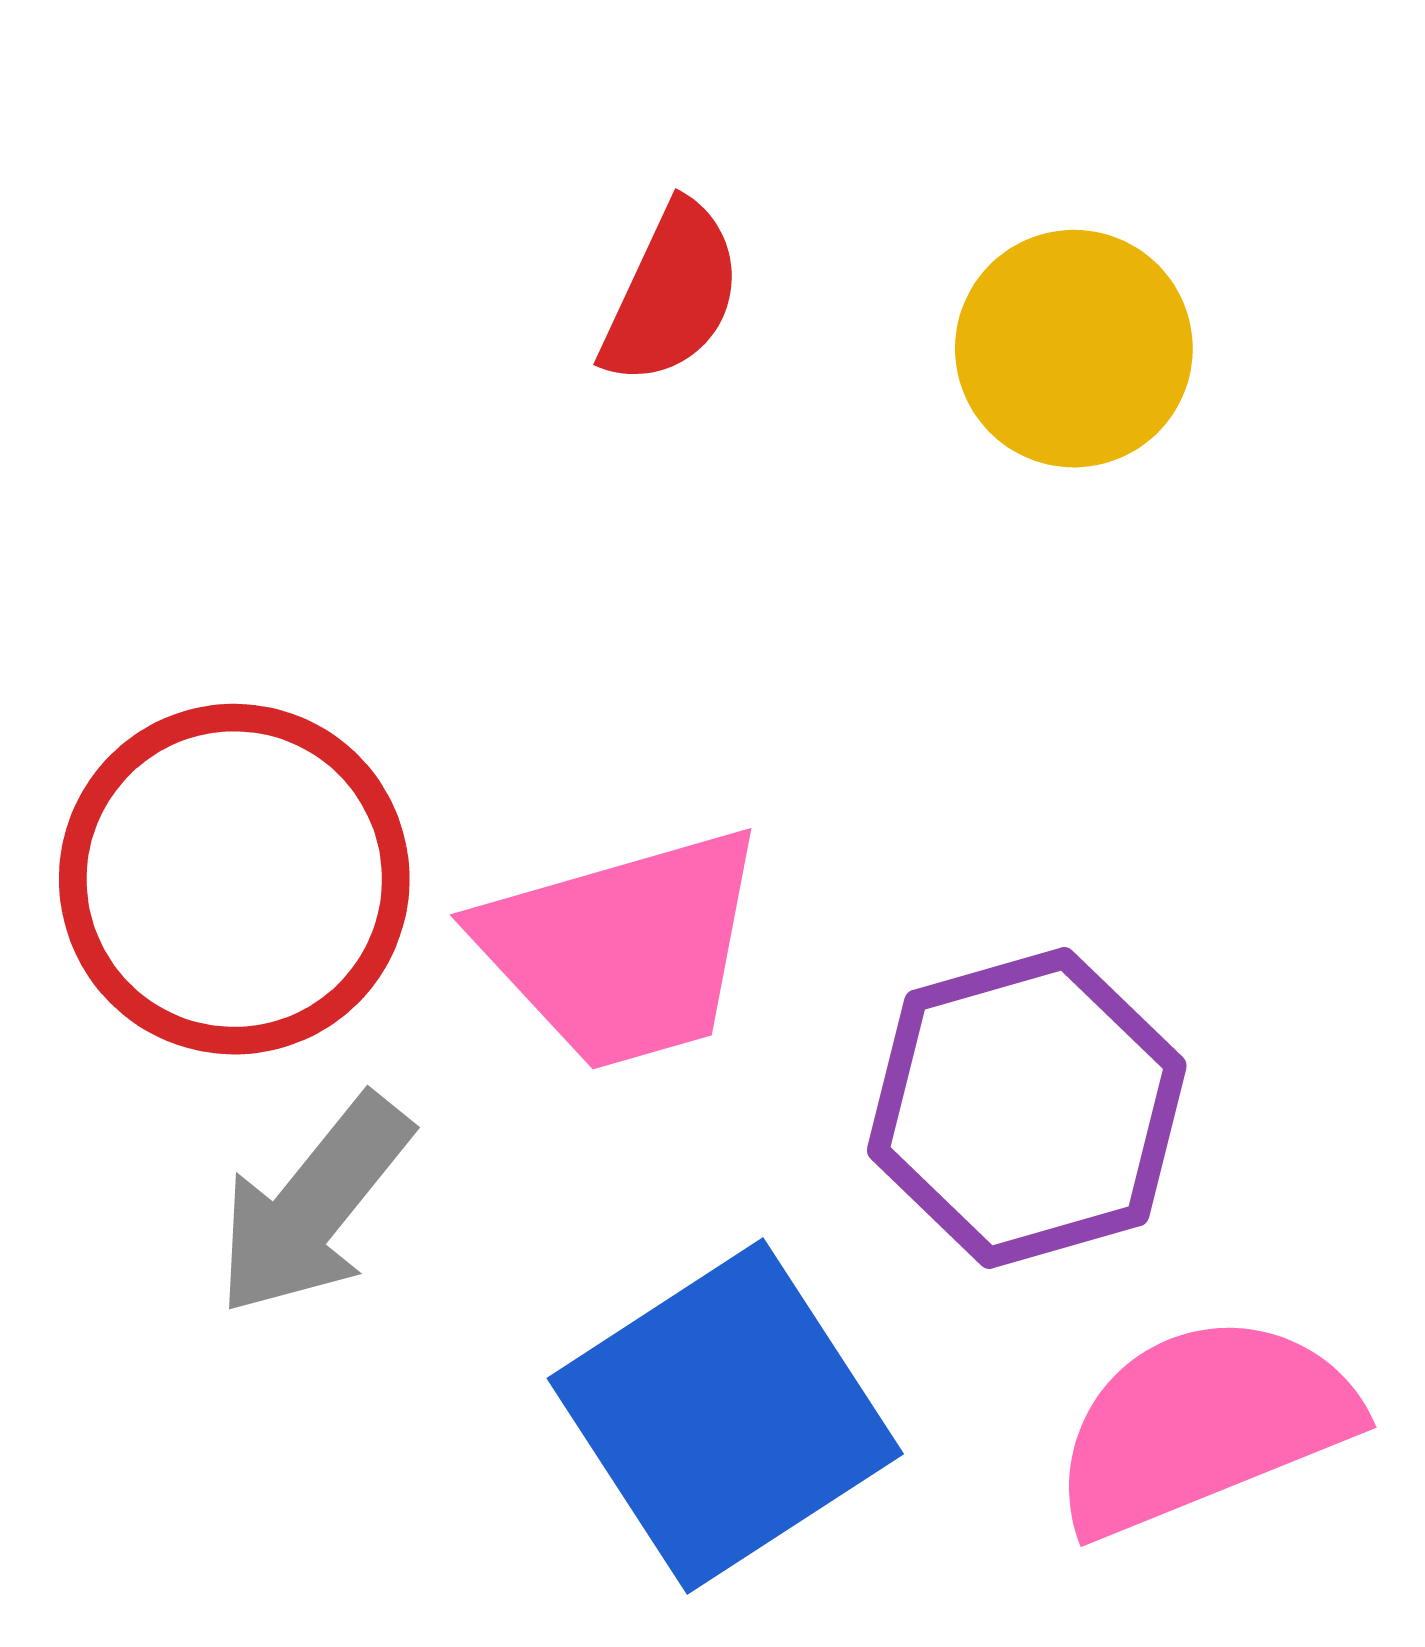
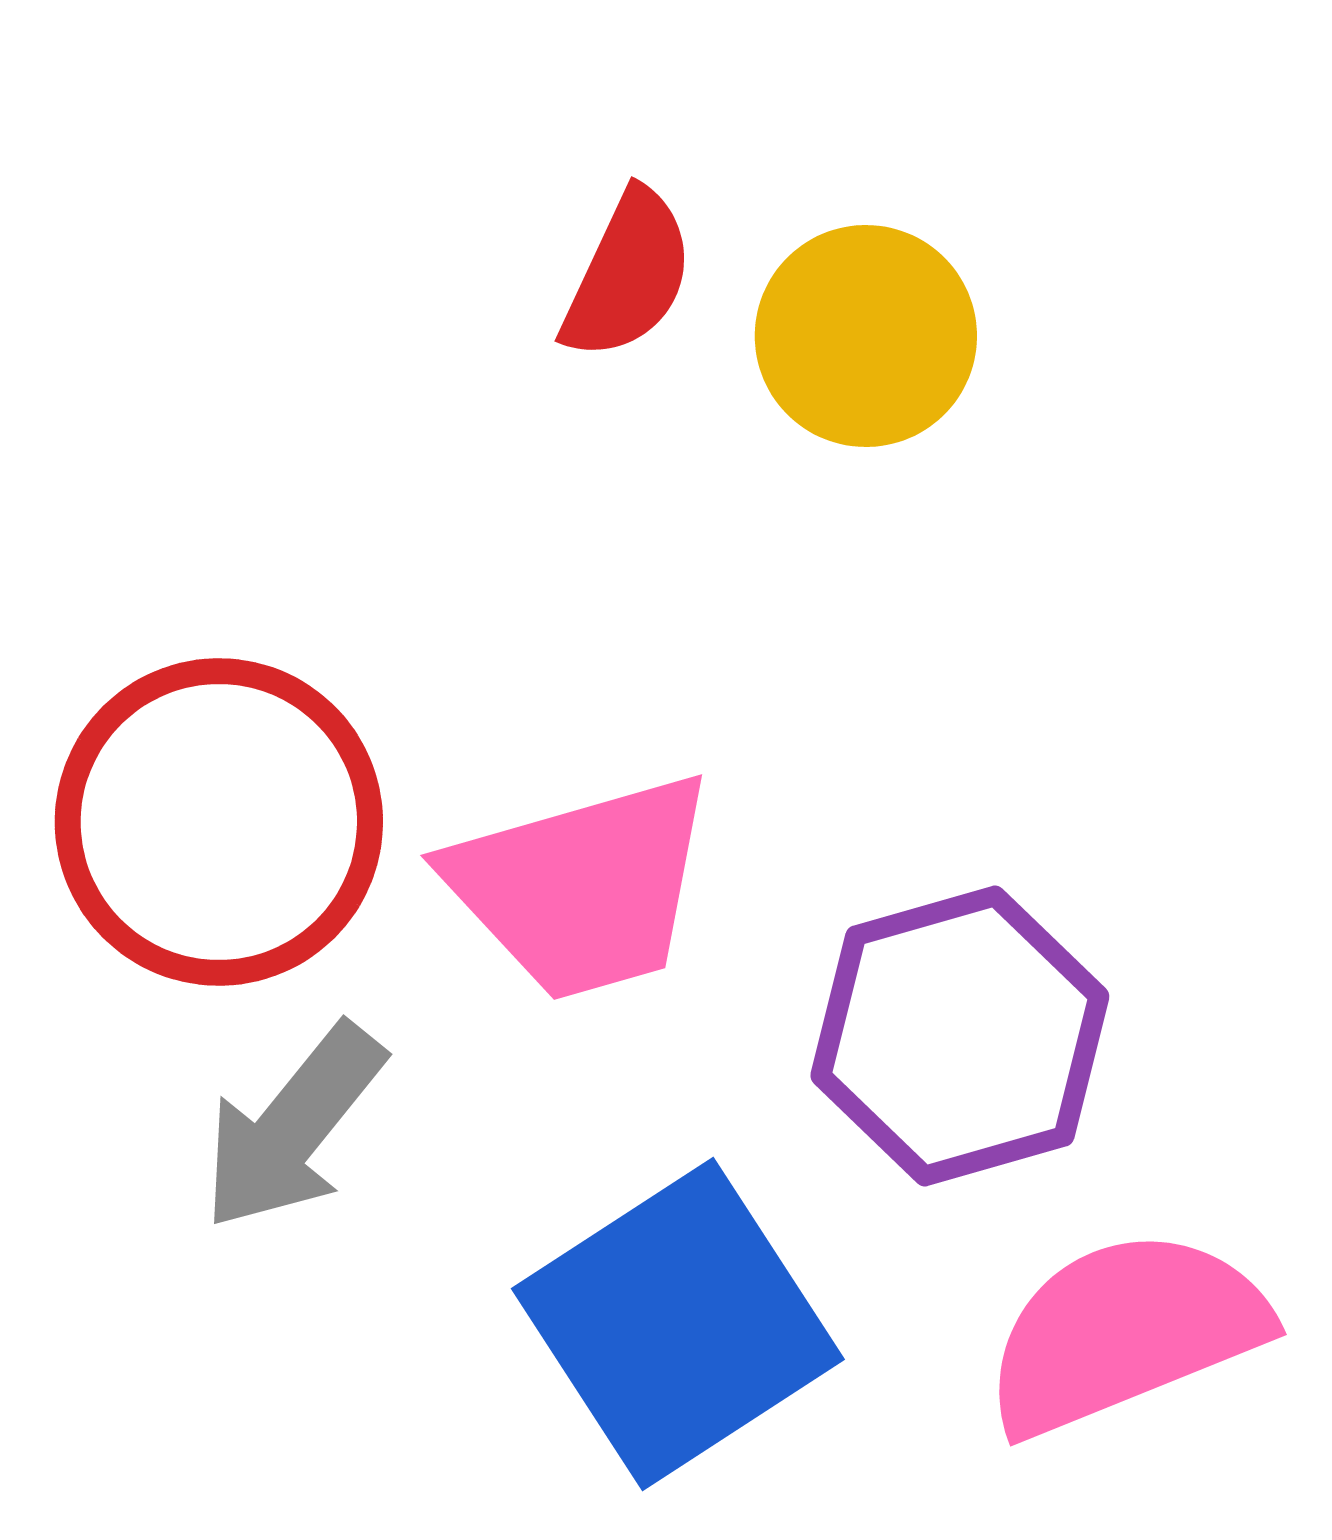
yellow circle: (1074, 349) -> (866, 336), moved

